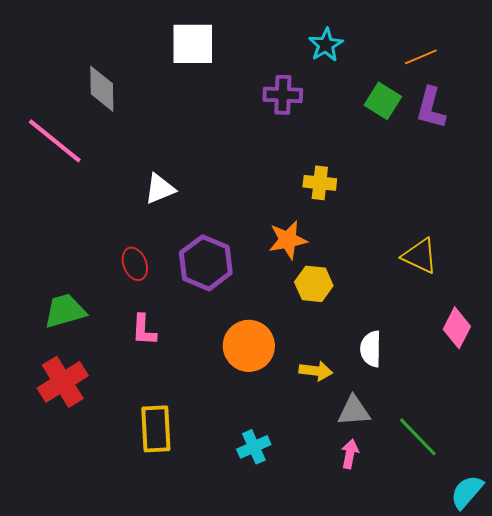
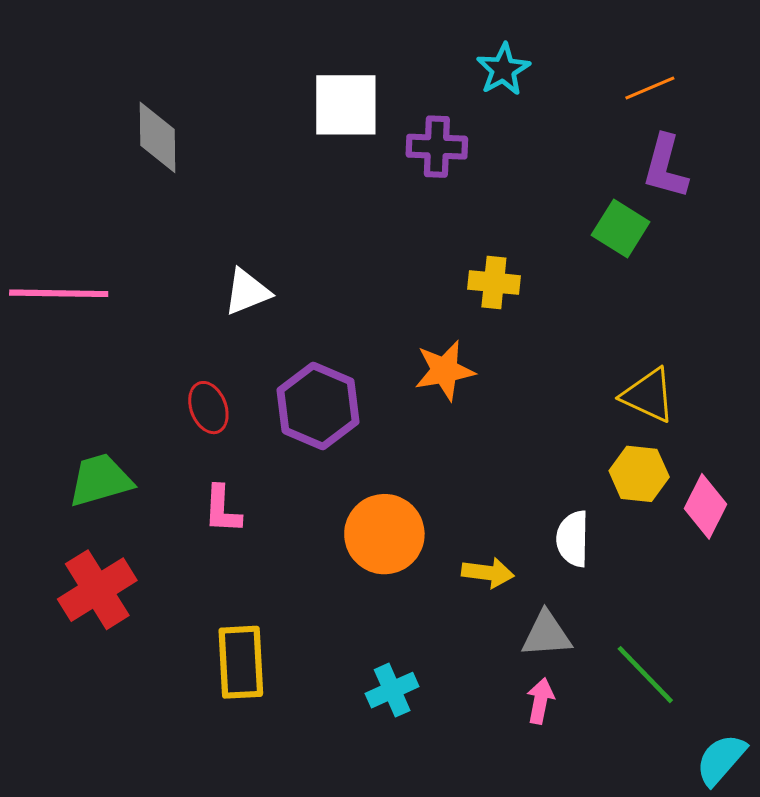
white square: (193, 44) -> (346, 105), moved
green square: (383, 101) -> (621, 228), moved
pink line: (55, 141) -> (59, 293), moved, turned -38
yellow hexagon: (314, 284) -> (639, 474), moved

